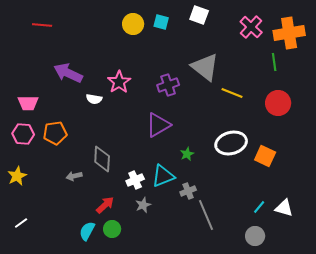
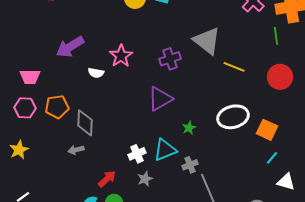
purple arrow: (68, 73) -> (70, 47), turned -56
gray diamond: (102, 159) -> (85, 123), moved
cyan line: (259, 207) -> (272, 158), moved

